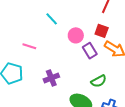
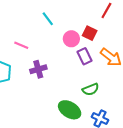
red square: (102, 31) -> (90, 33), moved
purple cross: (51, 78) -> (38, 69), moved

